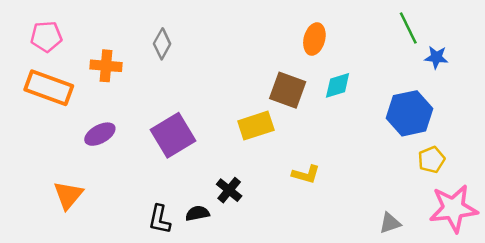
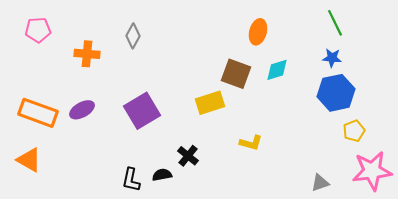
blue star: (436, 57) -> (332, 58), moved
orange rectangle: (49, 88) -> (38, 113), moved
orange triangle: (68, 195) -> (29, 160), moved, turned -40

